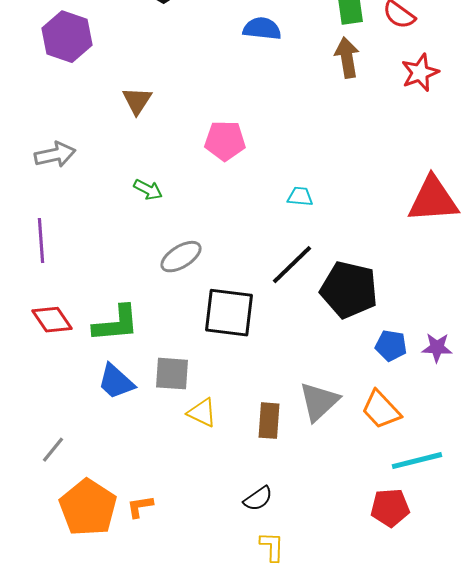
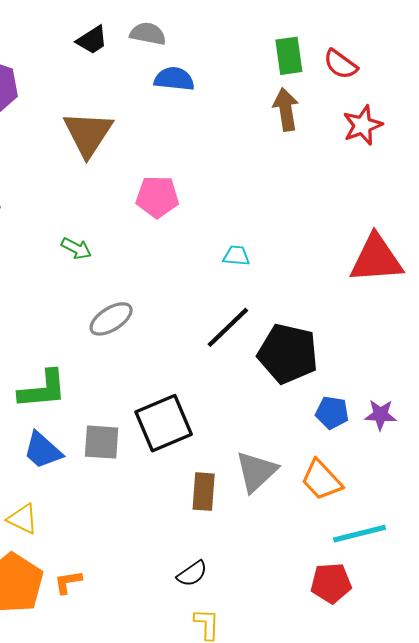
blue semicircle: (262, 29) -> (174, 79), moved
brown triangle: (137, 101) -> (88, 134), moved, size x1.6
black square: (229, 313) -> (164, 423), moved, turned -30
yellow triangle: (202, 413) -> (23, 519), moved

